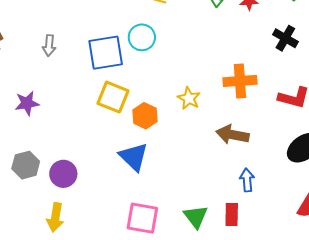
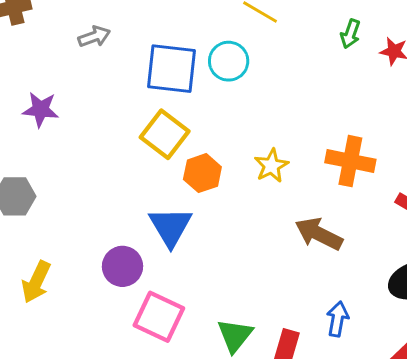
gray arrow: (49, 46) -> (94, 37), turned -130
purple circle: (63, 174) -> (122, 266), moved
blue arrow: (247, 180) -> (337, 319), moved

